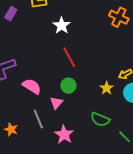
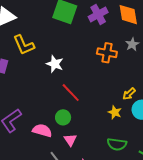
orange cross: (119, 17) -> (107, 53), moved
green circle: (68, 86) -> (63, 117), moved

